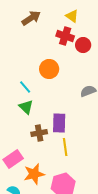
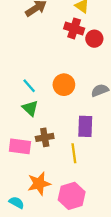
orange circle: (49, 69) -> (64, 85), moved
purple rectangle: (59, 123) -> (85, 126), moved
pink rectangle: (13, 159) -> (20, 146), moved, turned 42

